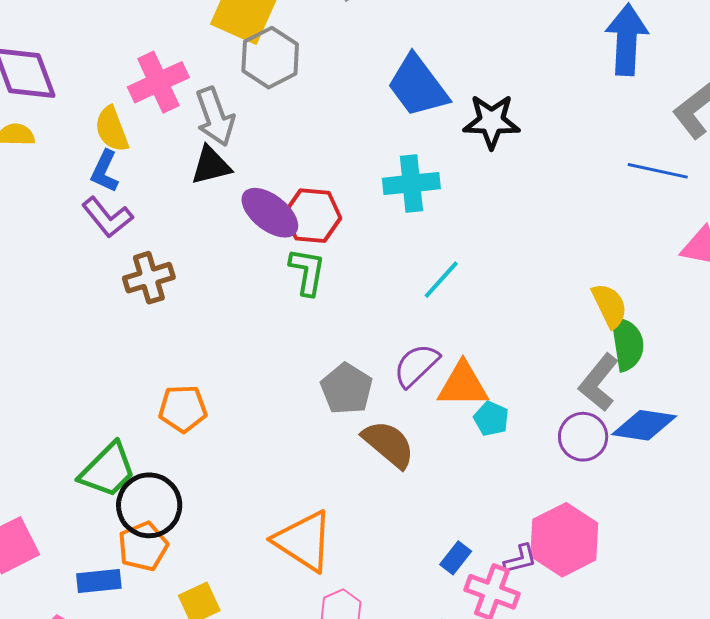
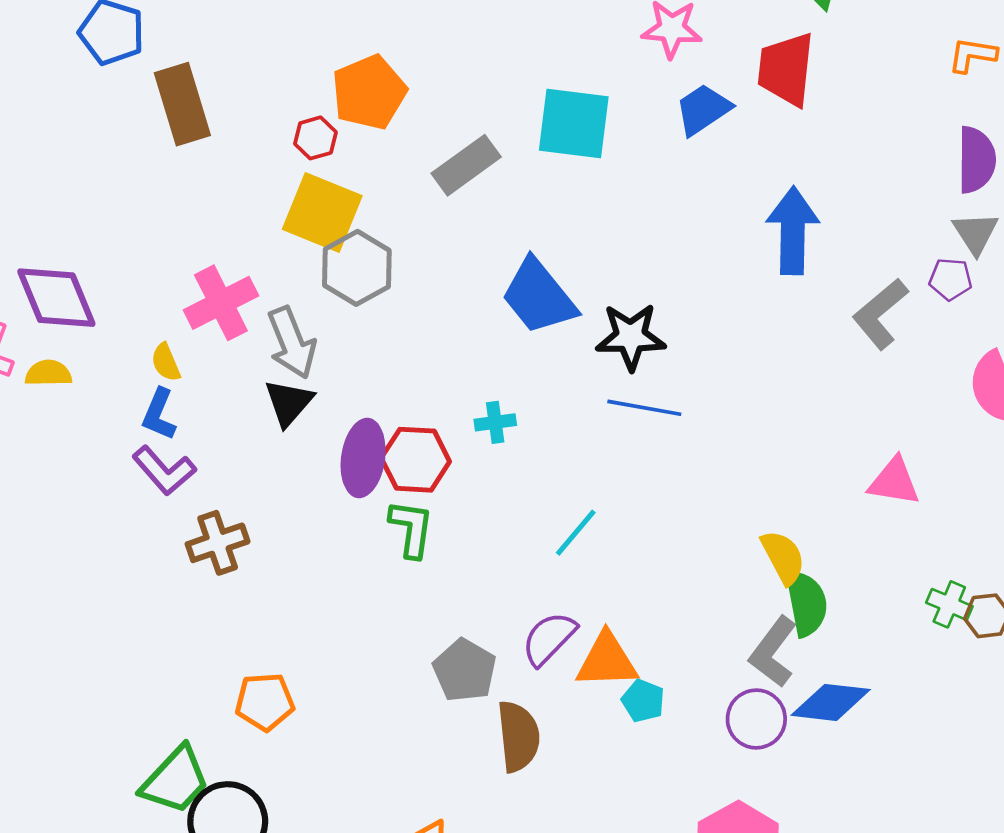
yellow semicircle: (112, 129) -> (166, 362), size x0.7
black triangle: (211, 165) -> (289, 403), turned -33
blue line: (658, 171) -> (644, 408), moved
cyan cross: (411, 184) -> (495, 422), moved, size x0.6
purple ellipse: (270, 213) -> (363, 458), turned 62
brown semicircle: (389, 444) -> (518, 736), turned 46

